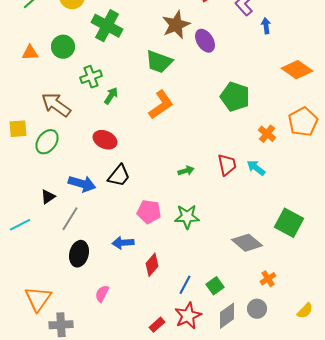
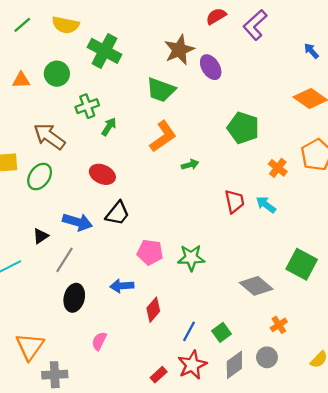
blue arrow: (266, 26) -> (311, 51), moved, turned -35
green arrow: (186, 171) -> (190, 165), moved

